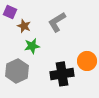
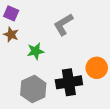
brown star: (24, 26) -> (11, 34), moved
gray hexagon: (17, 71) -> (33, 89), moved

